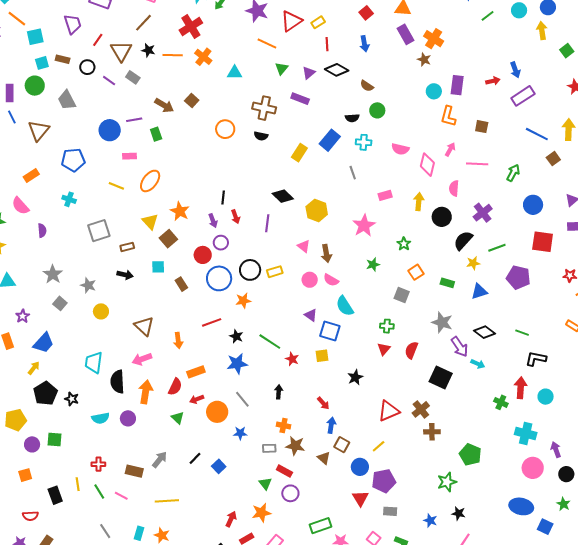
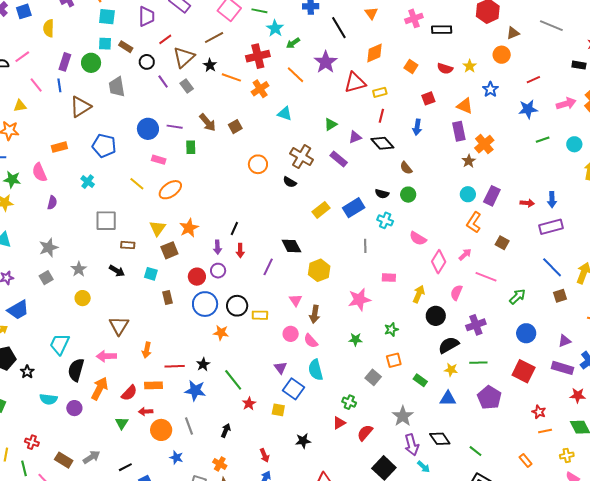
orange line: (267, 44) -> (295, 75), moved
red line: (212, 322) -> (175, 366), moved

